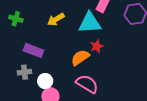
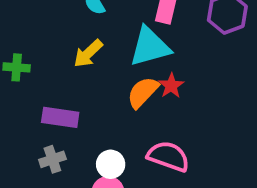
orange semicircle: (80, 58) -> (143, 92), moved
white circle: (45, 81) -> (111, 164), moved

